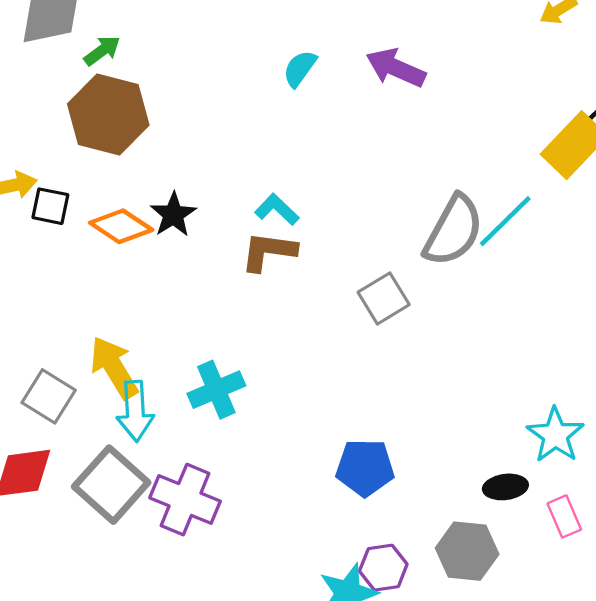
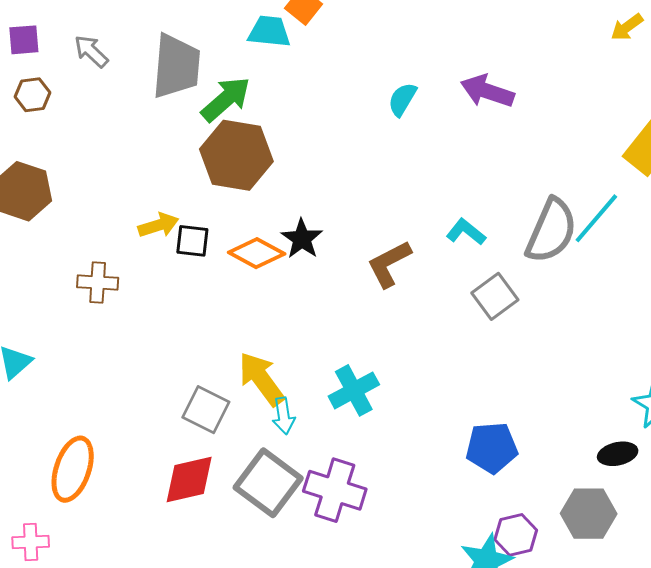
green arrow: (102, 51) -> (226, 99), size x1.6
cyan L-shape: (277, 209) -> (466, 232), moved
brown L-shape: (268, 251) -> (389, 264), turned -30
cyan arrow: (135, 411) -> (284, 416), size x0.7

